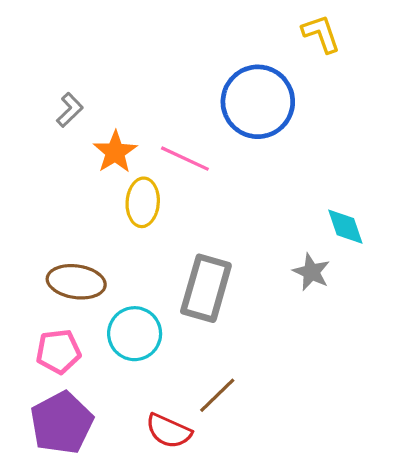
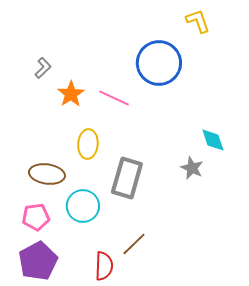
yellow ellipse: (143, 202) -> (88, 144), moved
red semicircle: (169, 431) -> (104, 266), turned -112

